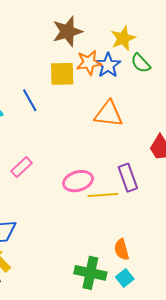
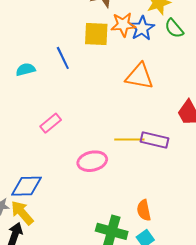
purple rectangle: (128, 178) -> (155, 140), turned -60
pink ellipse: (78, 181) -> (92, 161), moved
yellow line: (103, 195) -> (129, 140), moved

